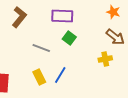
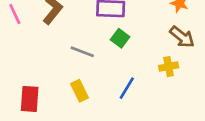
blue line: (60, 75) -> (127, 88), moved

